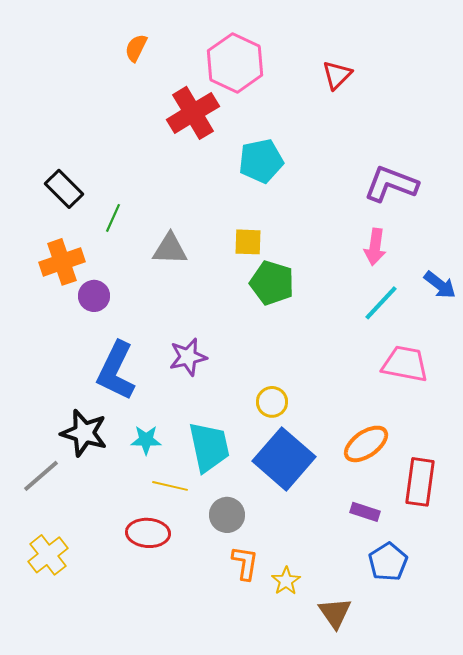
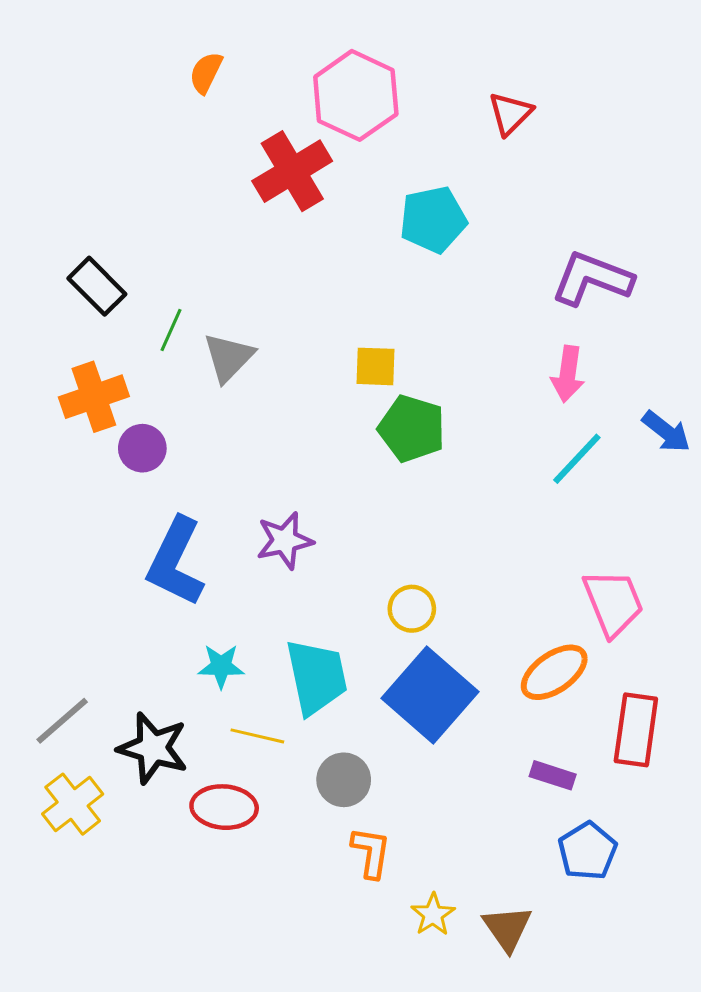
cyan pentagon: (261, 161) -> (433, 220), moved
gray triangle: (170, 249) -> (229, 357), moved, turned -48
pink trapezoid: (405, 364) -> (613, 603), moved, turned 57
black star: (84, 433) -> (153, 748), moved
yellow cross: (48, 555) -> (73, 804), moved
yellow star: (286, 581) -> (433, 915), moved

